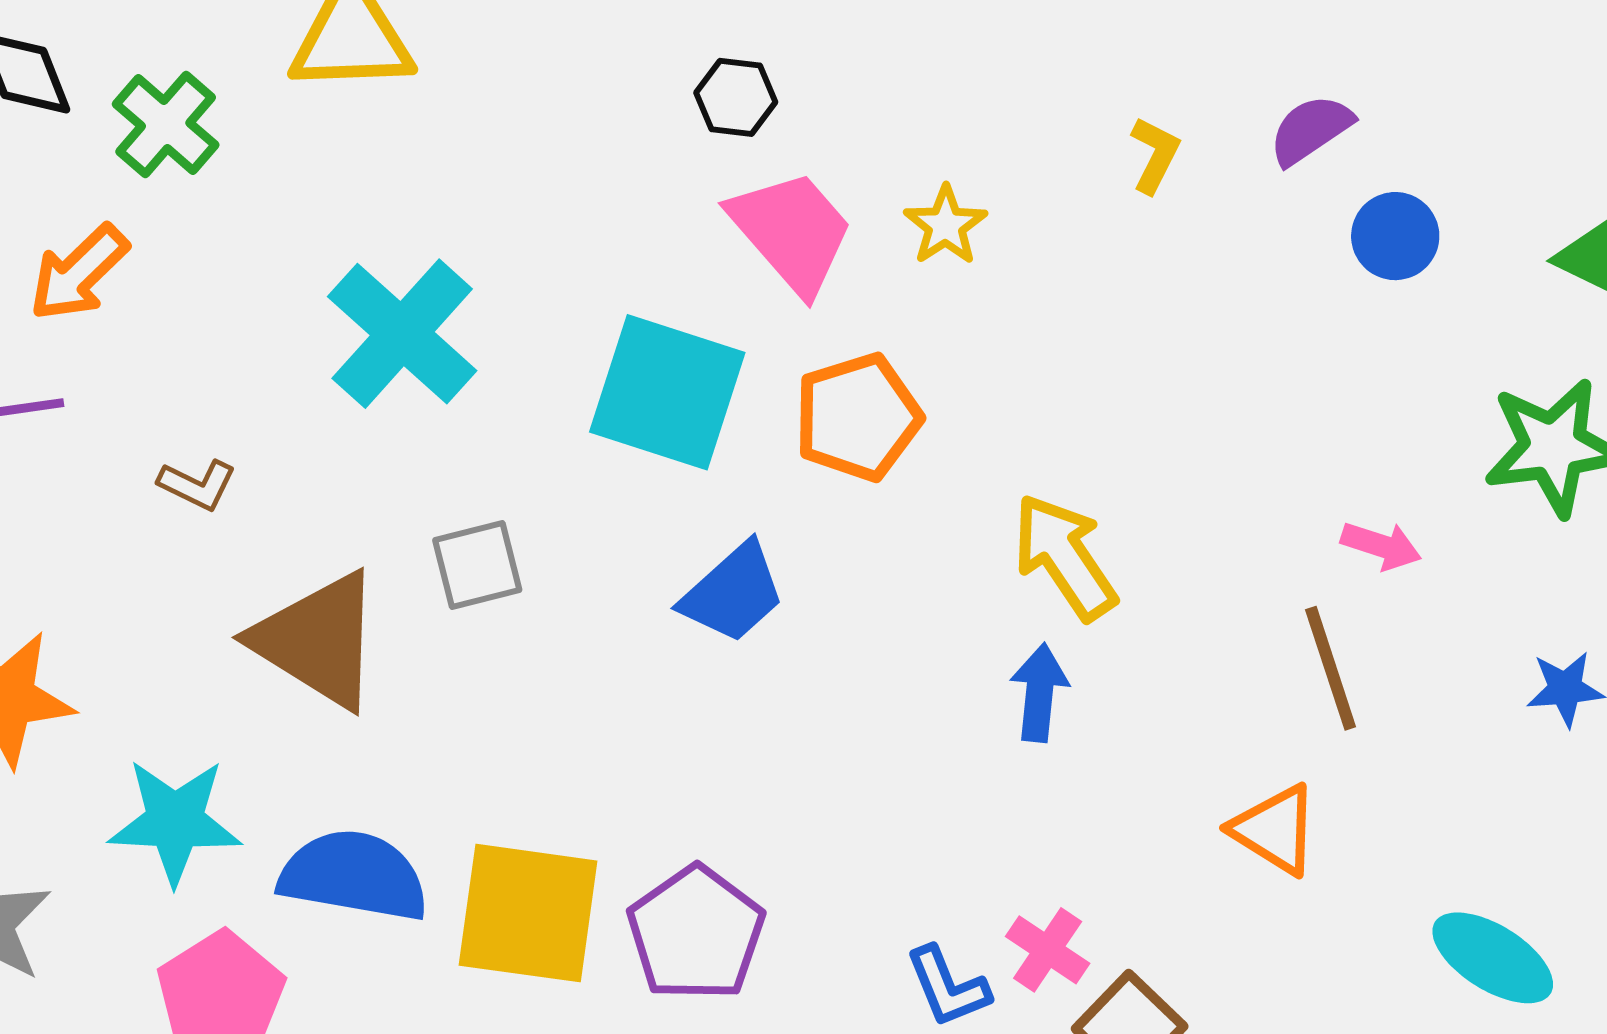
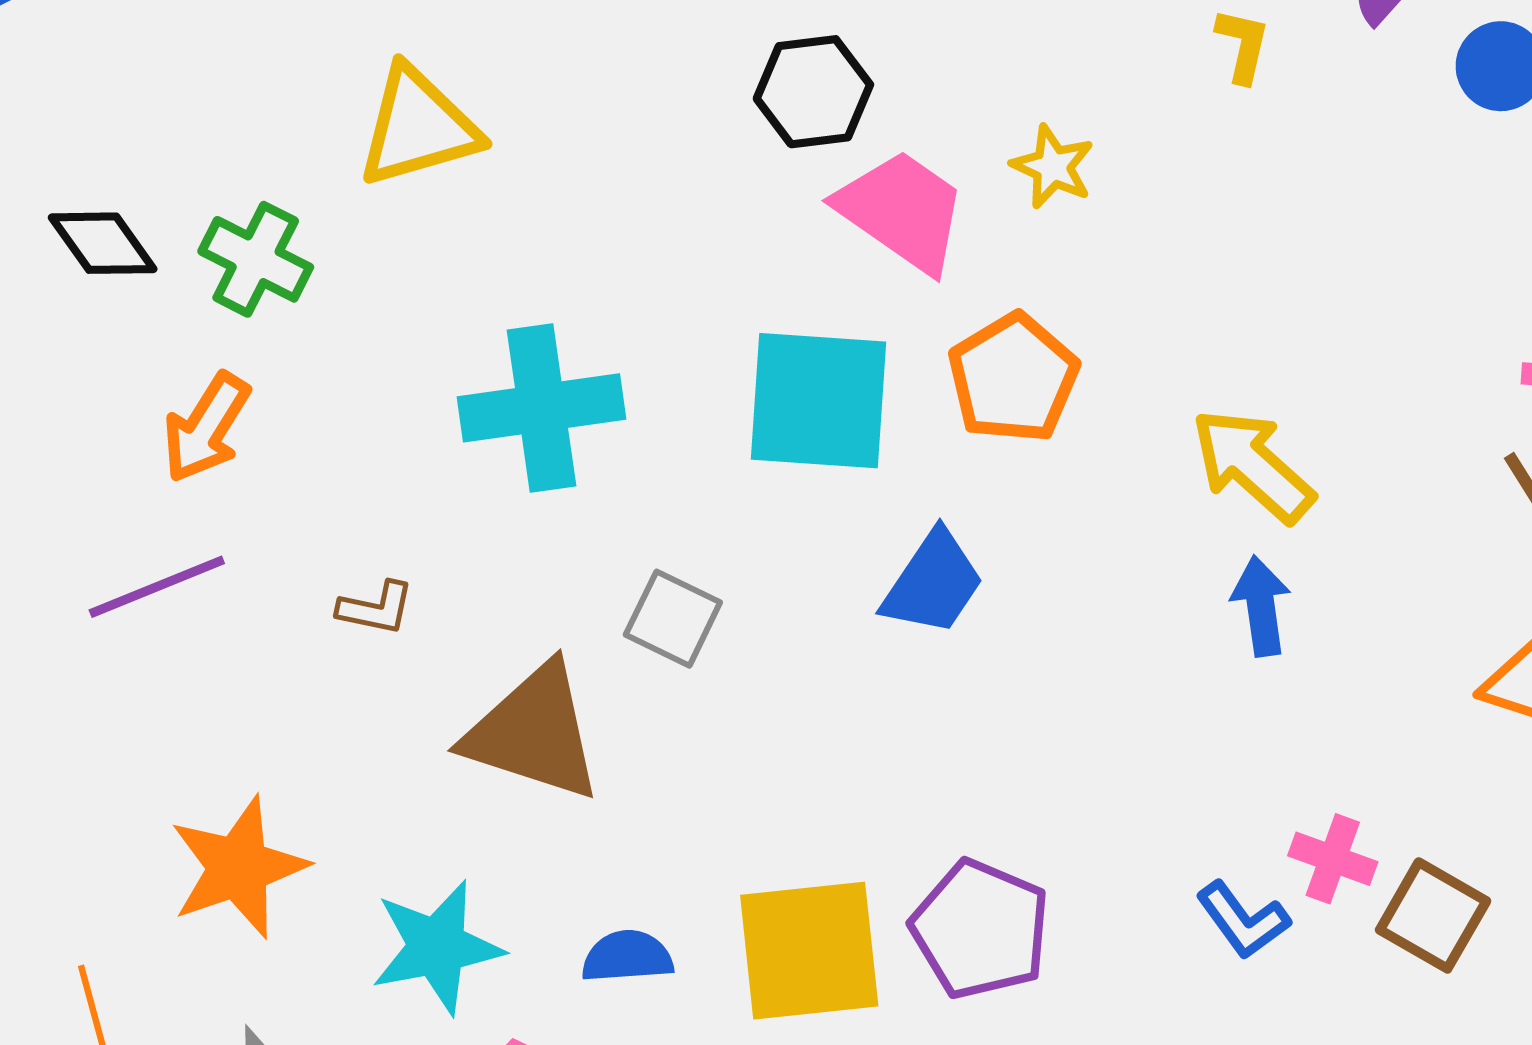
black hexagon: (736, 97) -> (813, 92), size x1.4
cyan cross: (402, 334) -> (541, 408), turned -36
gray square: (477, 565) -> (673, 619), turned -36
blue semicircle: (354, 876) -> (627, 957), size x0.6

